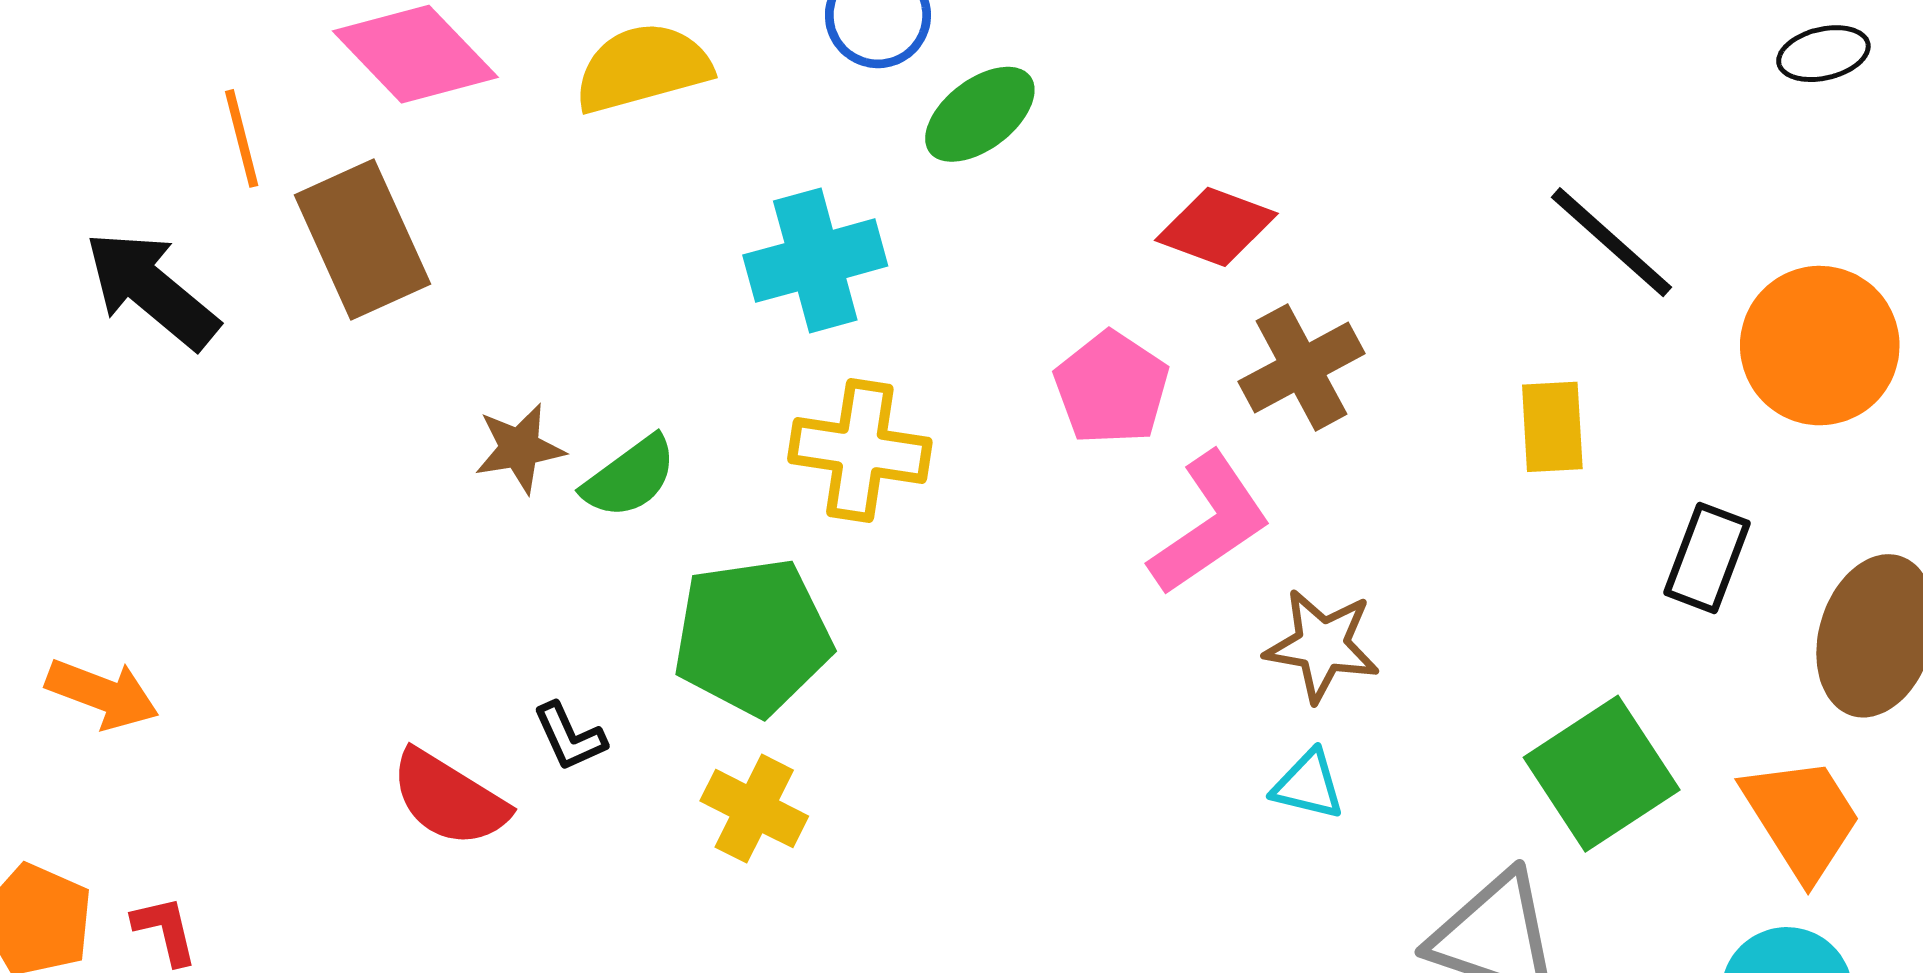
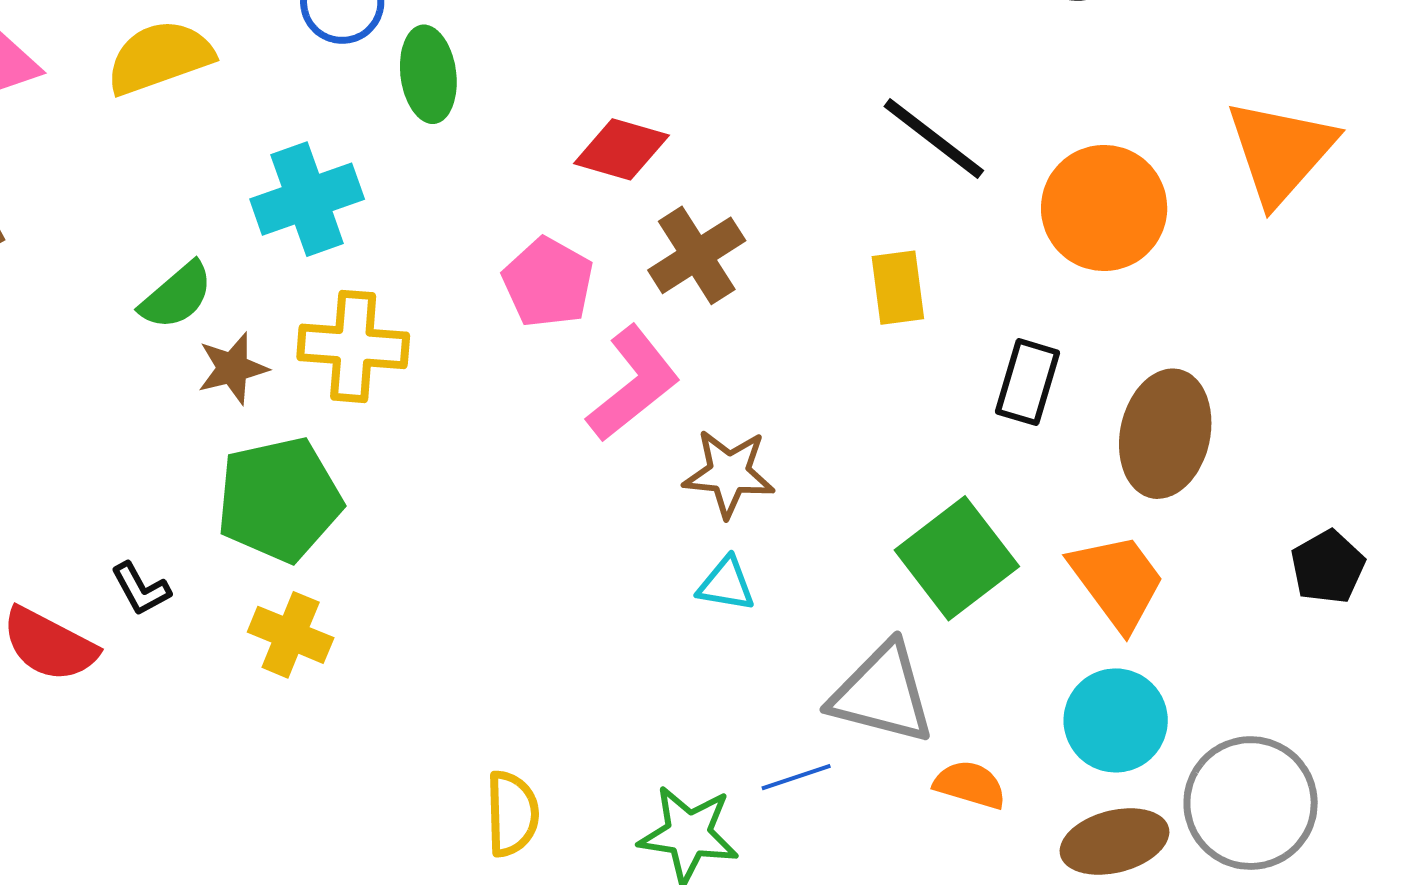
green ellipse: (980, 114) -> (428, 74), turned -56
brown star: (520, 448) -> (233, 368), moved
green semicircle: (630, 477) -> (176, 296), moved

